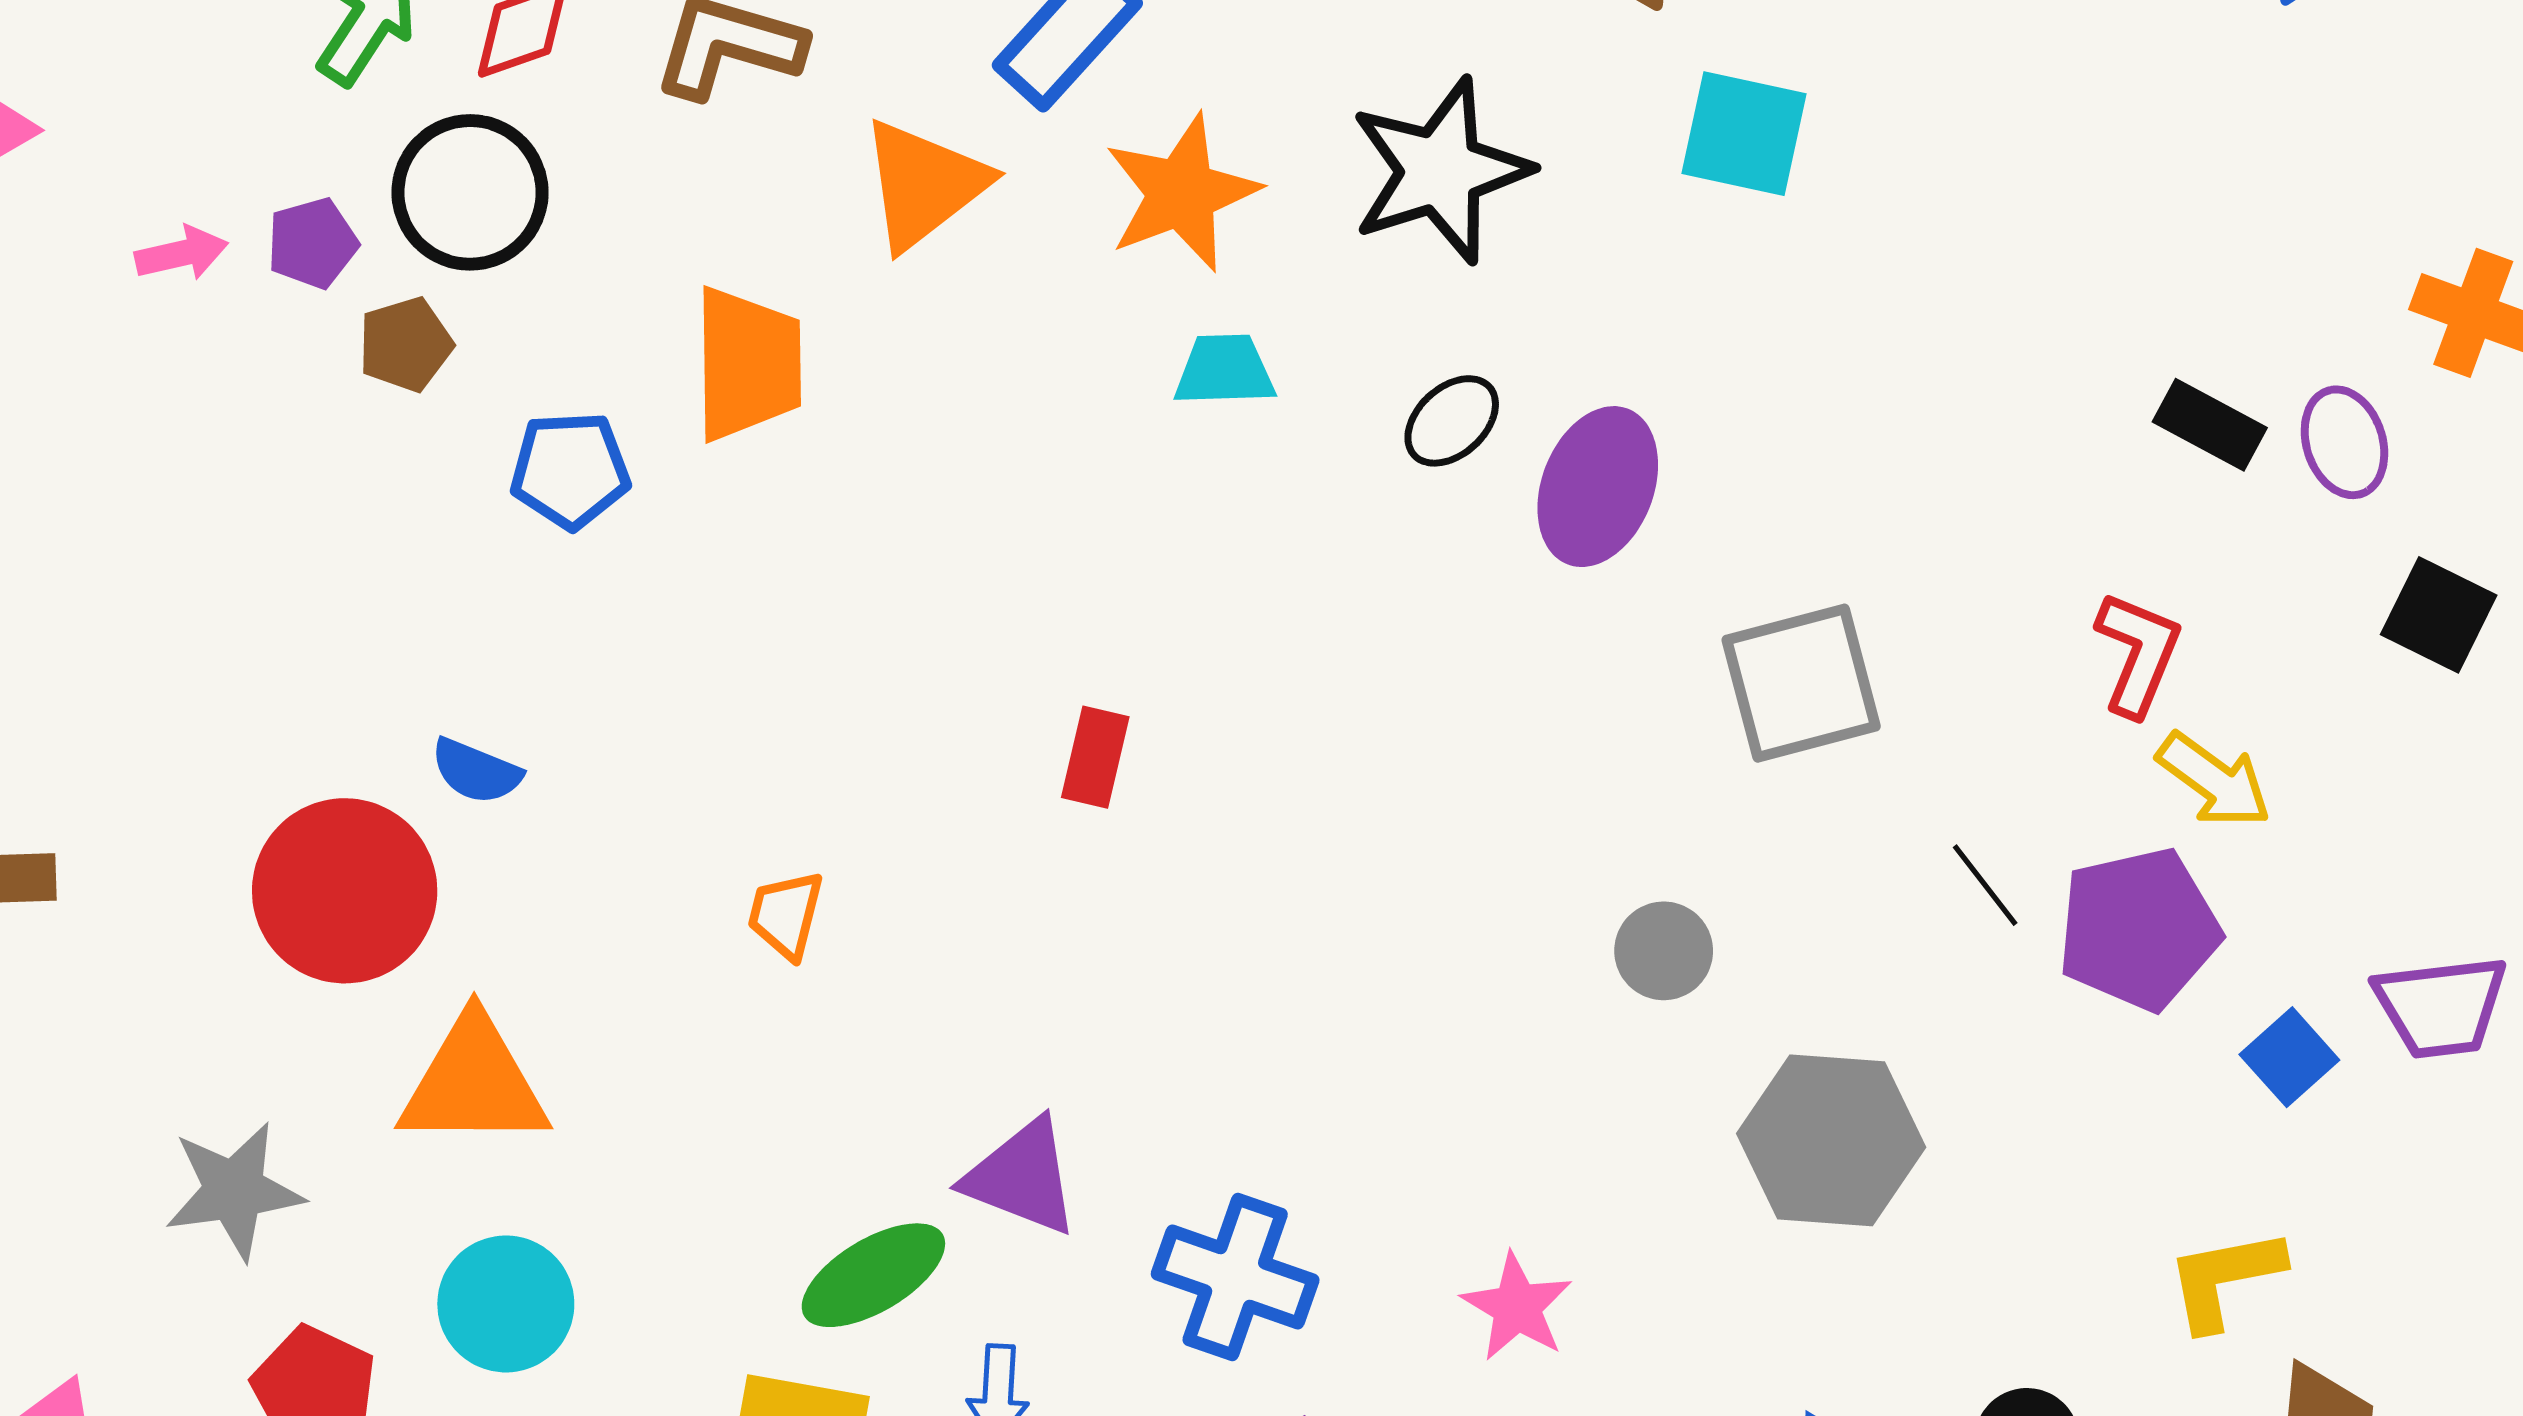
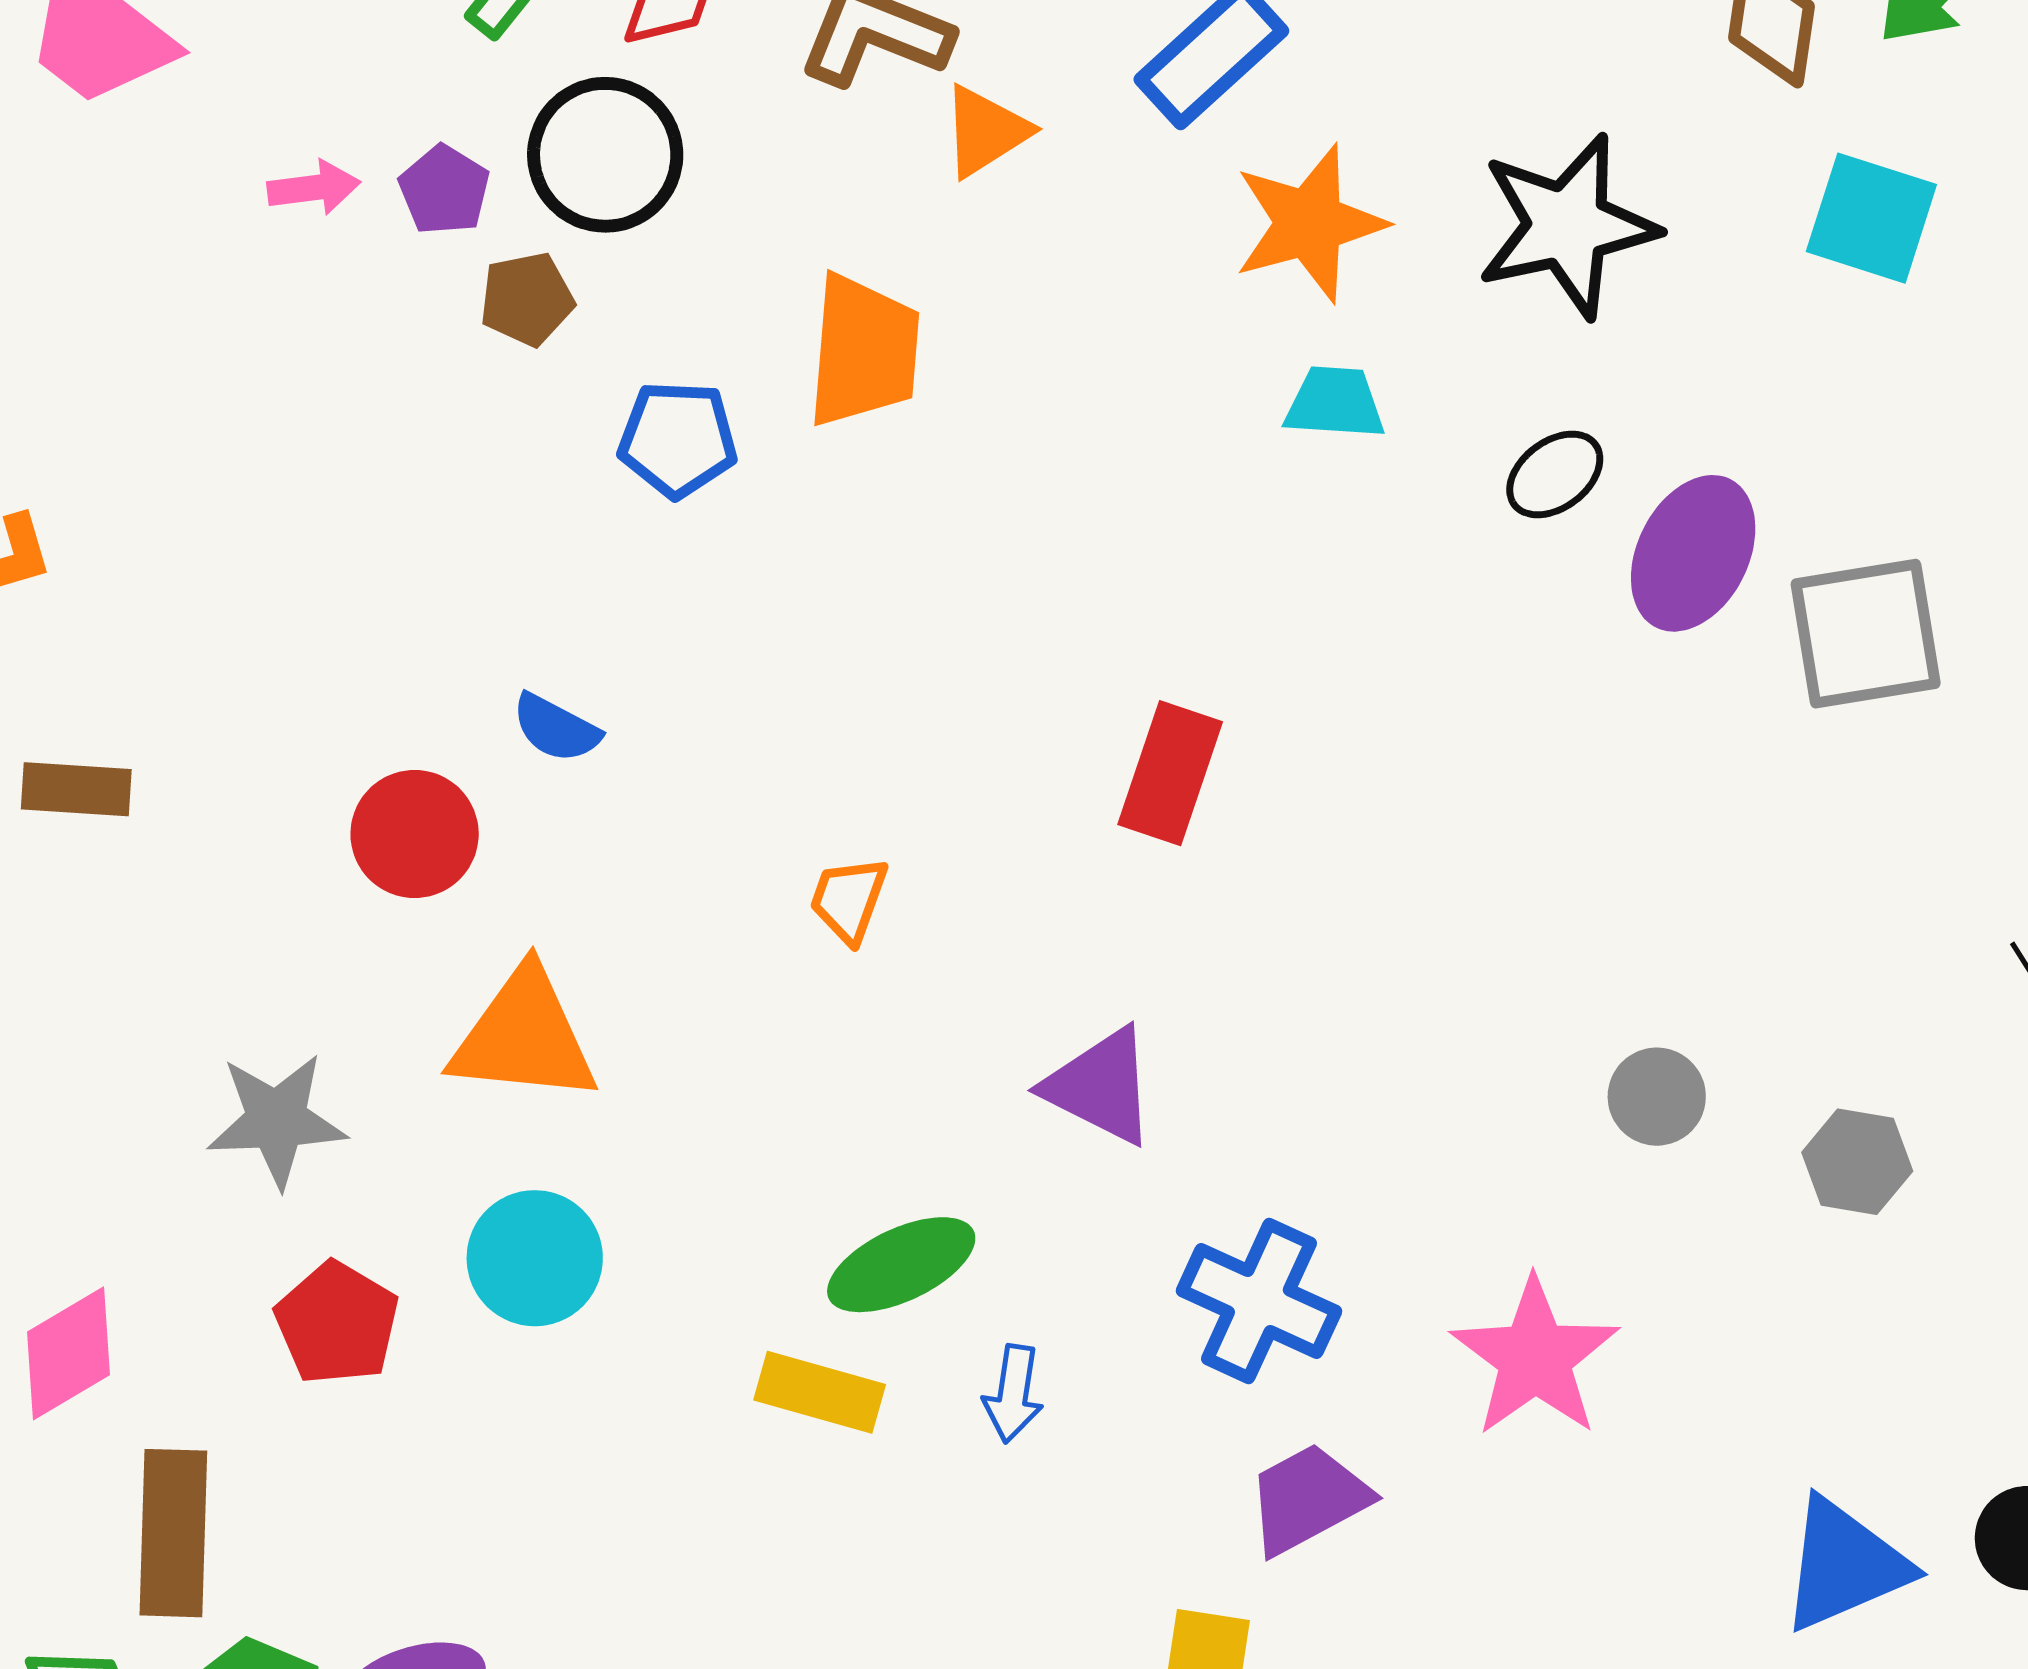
orange triangle: (924, 184) -> (985, 131), moved, size x0.7
purple pentagon: (312, 243) -> (444, 190), turned -30
gray square: (1801, 683) -> (1866, 634), moved
red rectangle: (1095, 757) -> (1170, 773), size x1.4
red circle: (345, 891) -> (415, 834), size x0.7
gray circle: (1664, 951) -> (1657, 1097), moved
gray hexagon: (1831, 1140) -> (1857, 1162), moved, size x0.6
purple triangle: (1022, 1177) -> (1100, 1086), moved
pink star: (1517, 1307) -> (1535, 1357), size x1.5

